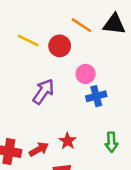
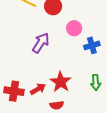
blue cross: (96, 96) -> (92, 45), moved
red star: (67, 141) -> (61, 82), size x1.5

